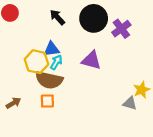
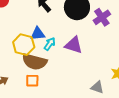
cyan arrow: (56, 62) -> (50, 44), moved
gray triangle: (130, 103) -> (97, 87), moved

